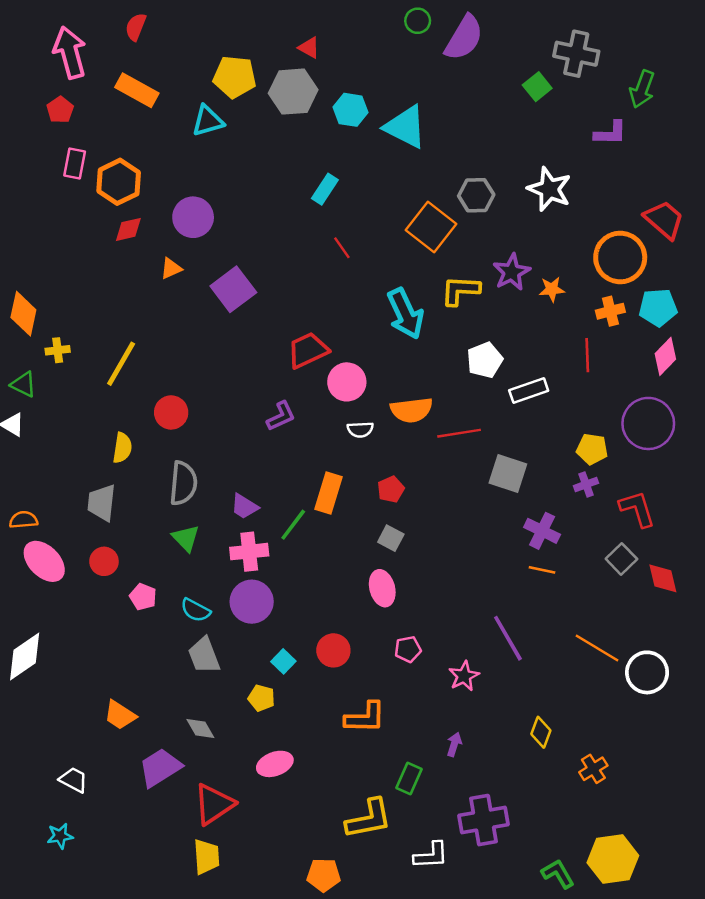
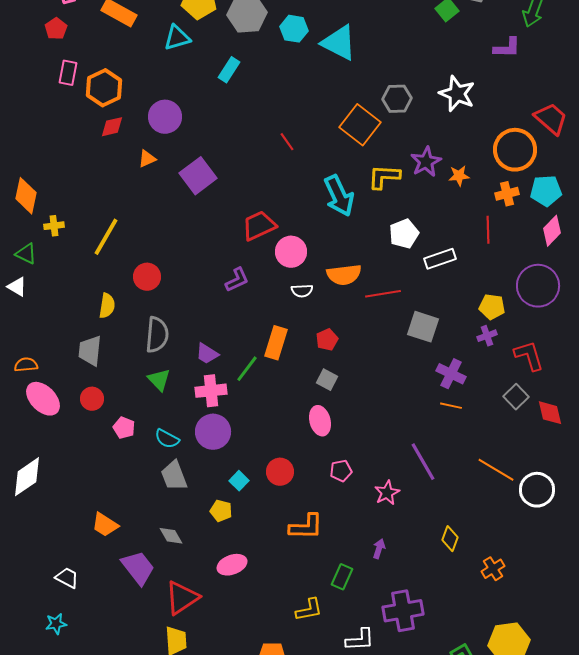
cyan rectangle: (325, 189) -> (229, 70), moved
purple trapezoid: (160, 768) -> (138, 568), turned 84
yellow L-shape: (369, 819) -> (309, 610), size x0.7

